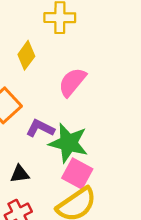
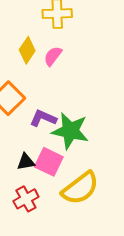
pink semicircle: (72, 82) -> (53, 56), moved, size x0.7
pink square: (77, 174) -> (49, 162), moved

